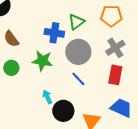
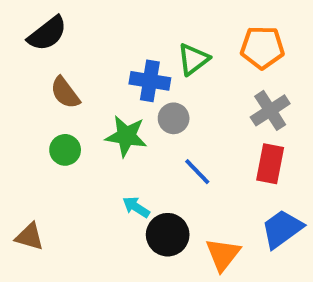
gray circle: (78, 52) -> (174, 118), moved, size x0.6
cyan arrow: (47, 97) -> (136, 207), turned -32
blue trapezoid: (121, 108) -> (282, 229), turned -60

